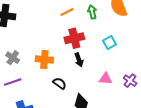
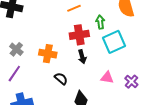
green arrow: (92, 12) -> (100, 22), moved
cyan square: (110, 43) -> (114, 42), size x1.6
purple line: (13, 82) -> (14, 74), turned -42

